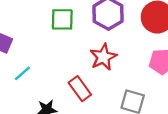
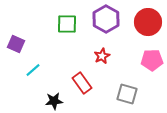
red star: (103, 57) -> (102, 56), size x0.7

